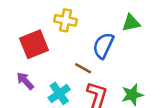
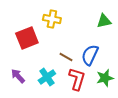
blue semicircle: (103, 46) -> (90, 55), moved
purple arrow: (25, 81) -> (18, 76), moved

